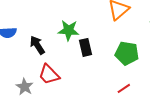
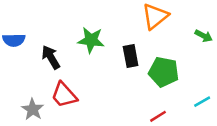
black rectangle: (86, 47) -> (131, 56), moved

